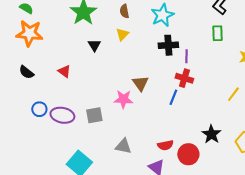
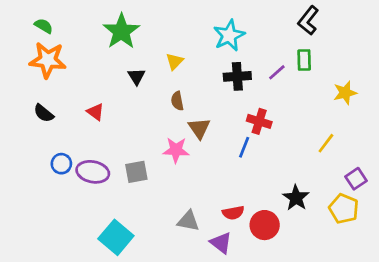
brown semicircle: (124, 11) -> (177, 101), moved
purple line: (186, 56) -> (277, 72), moved, turned 48
gray triangle: (123, 146) -> (188, 221), moved

